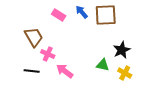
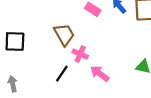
black line: (32, 71) -> (62, 74), turned -63

